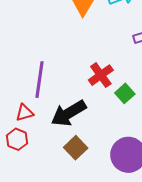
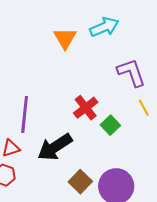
brown square: (76, 148) -> (80, 182), moved

